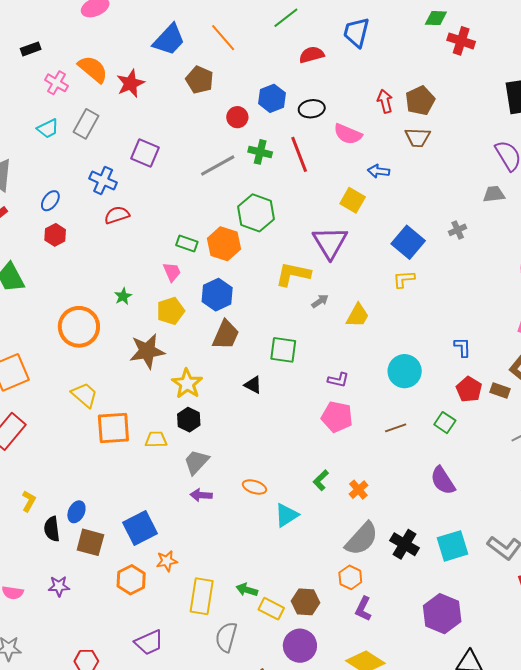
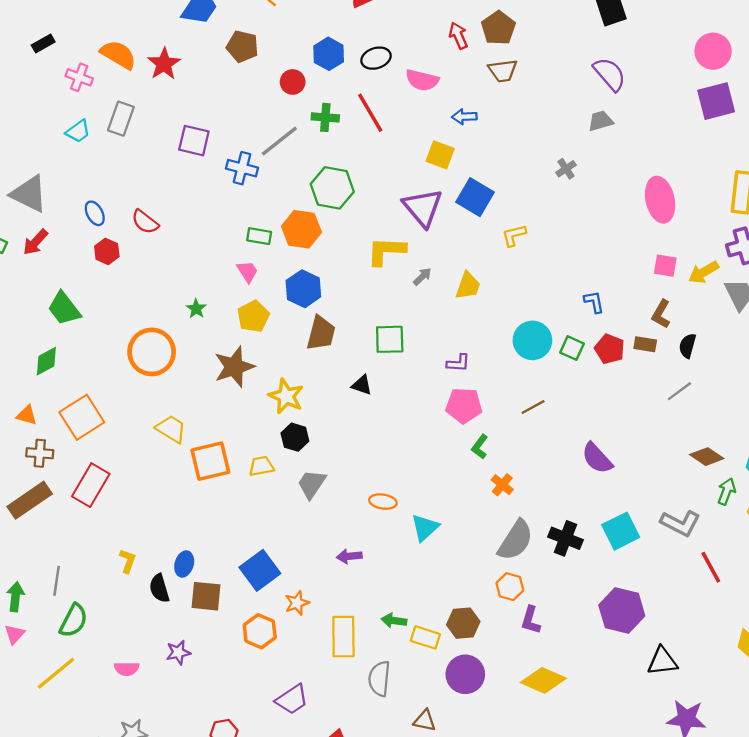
blue cross: (103, 181) -> (242, 168), moved
blue ellipse: (50, 201) -> (95, 213), turned -55
red semicircle: (117, 215) -> (145, 222), moved, turned -115
blue square: (408, 242) -> (475, 197), moved
green square: (445, 423) -> (572, 348), moved
green L-shape: (321, 480) -> (480, 447), moved
purple arrow: (201, 495) -> (349, 556), moved

